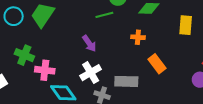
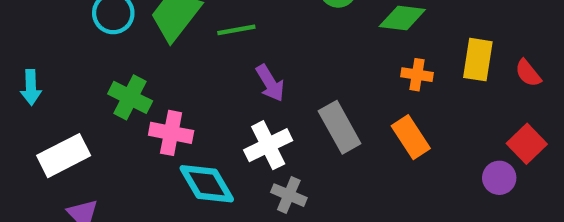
green line: (104, 15) -> (236, 30), moved
orange cross: (138, 37) -> (417, 75), moved
gray rectangle: (126, 81) -> (340, 127), moved, turned 55

